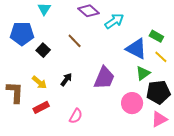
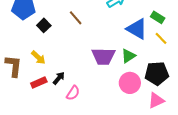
green triangle: (143, 73) -> (128, 56), moved
purple trapezoid: (104, 78) -> (103, 56), turned 65
black arrow: (66, 80) -> (59, 78), moved

